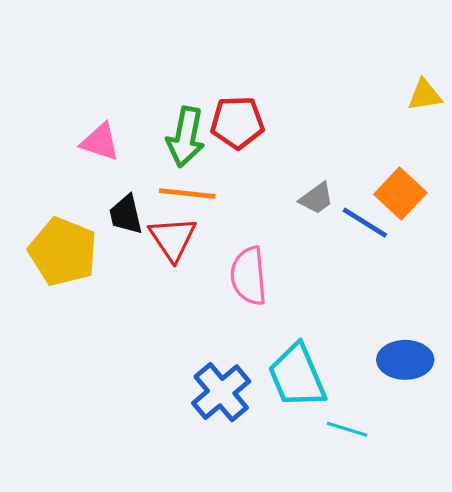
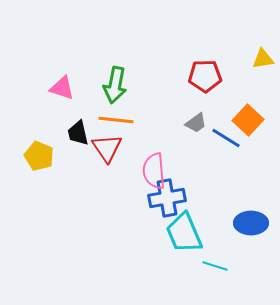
red pentagon: (237, 122) -> (205, 76), moved
yellow pentagon: (63, 252) -> (39, 156), size x0.7
blue cross: (221, 392) -> (167, 198), moved, turned 30

